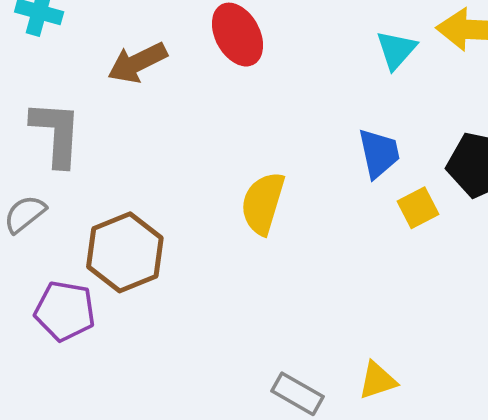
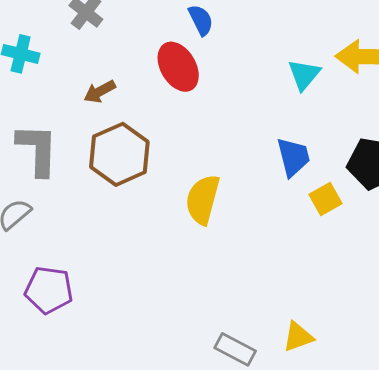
brown arrow: (137, 63) -> (100, 92), size x0.7
brown hexagon: (125, 252) -> (119, 154), moved

